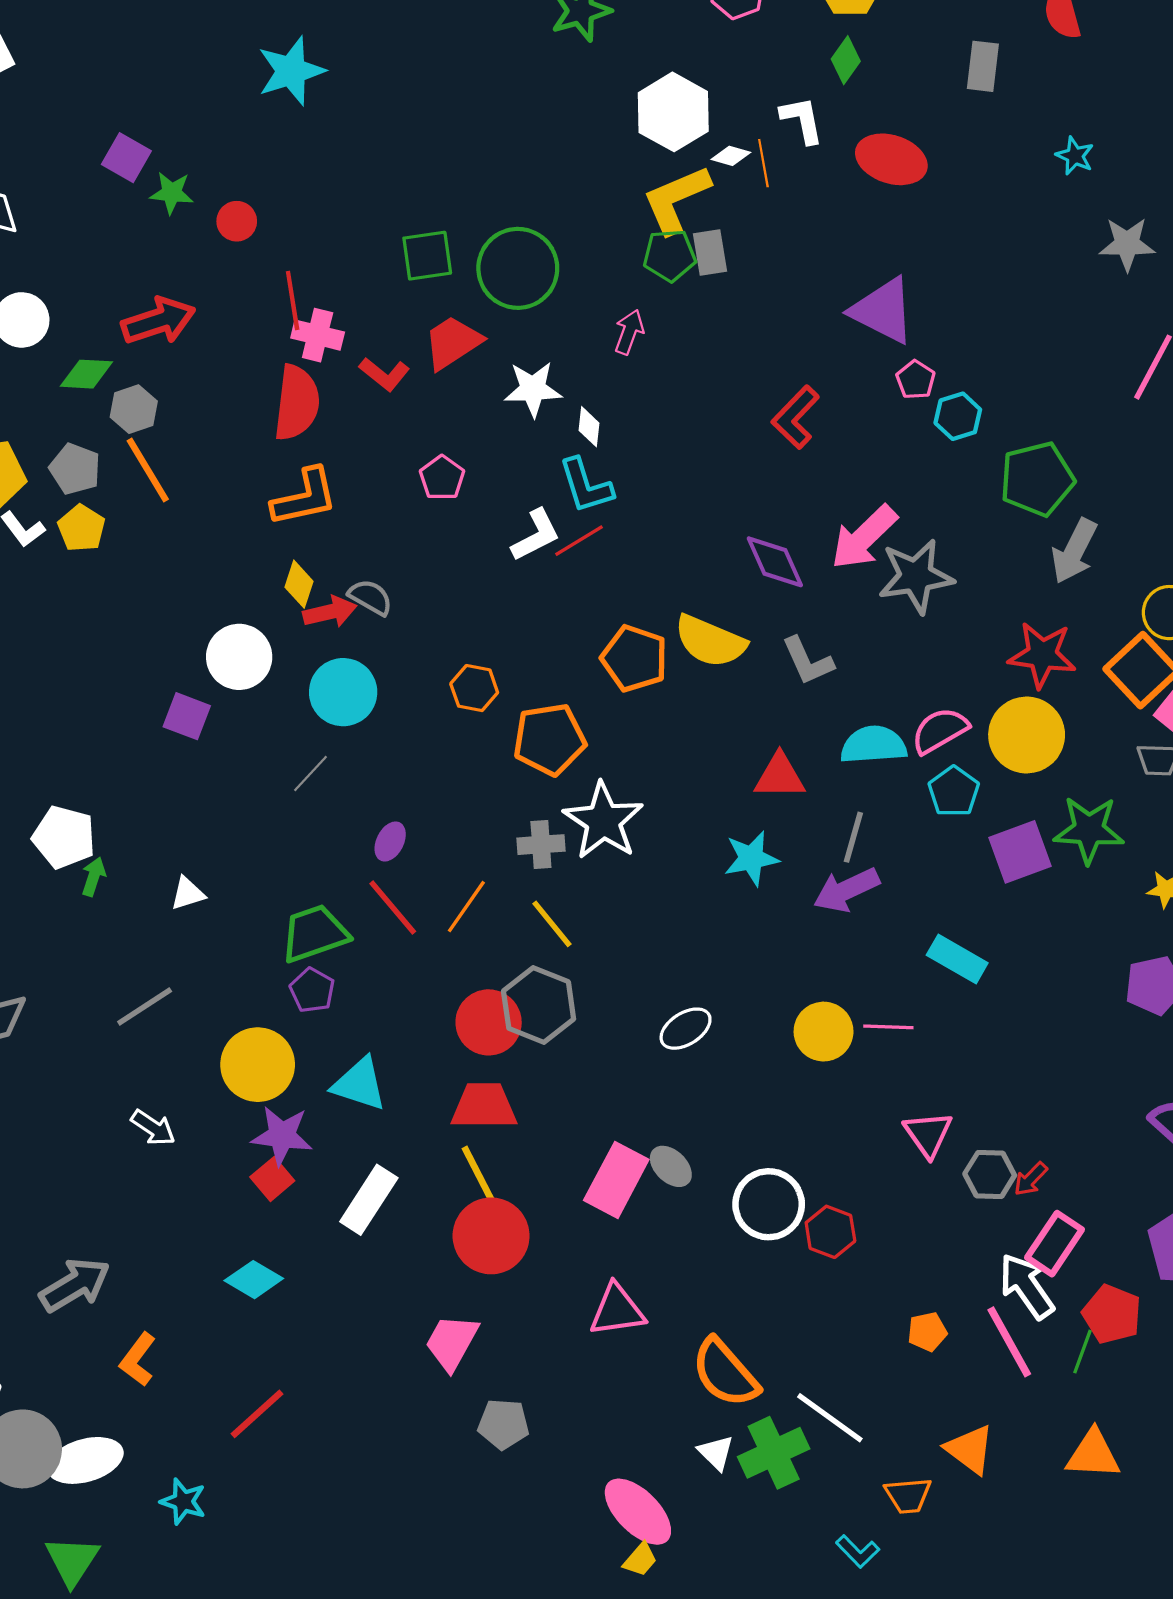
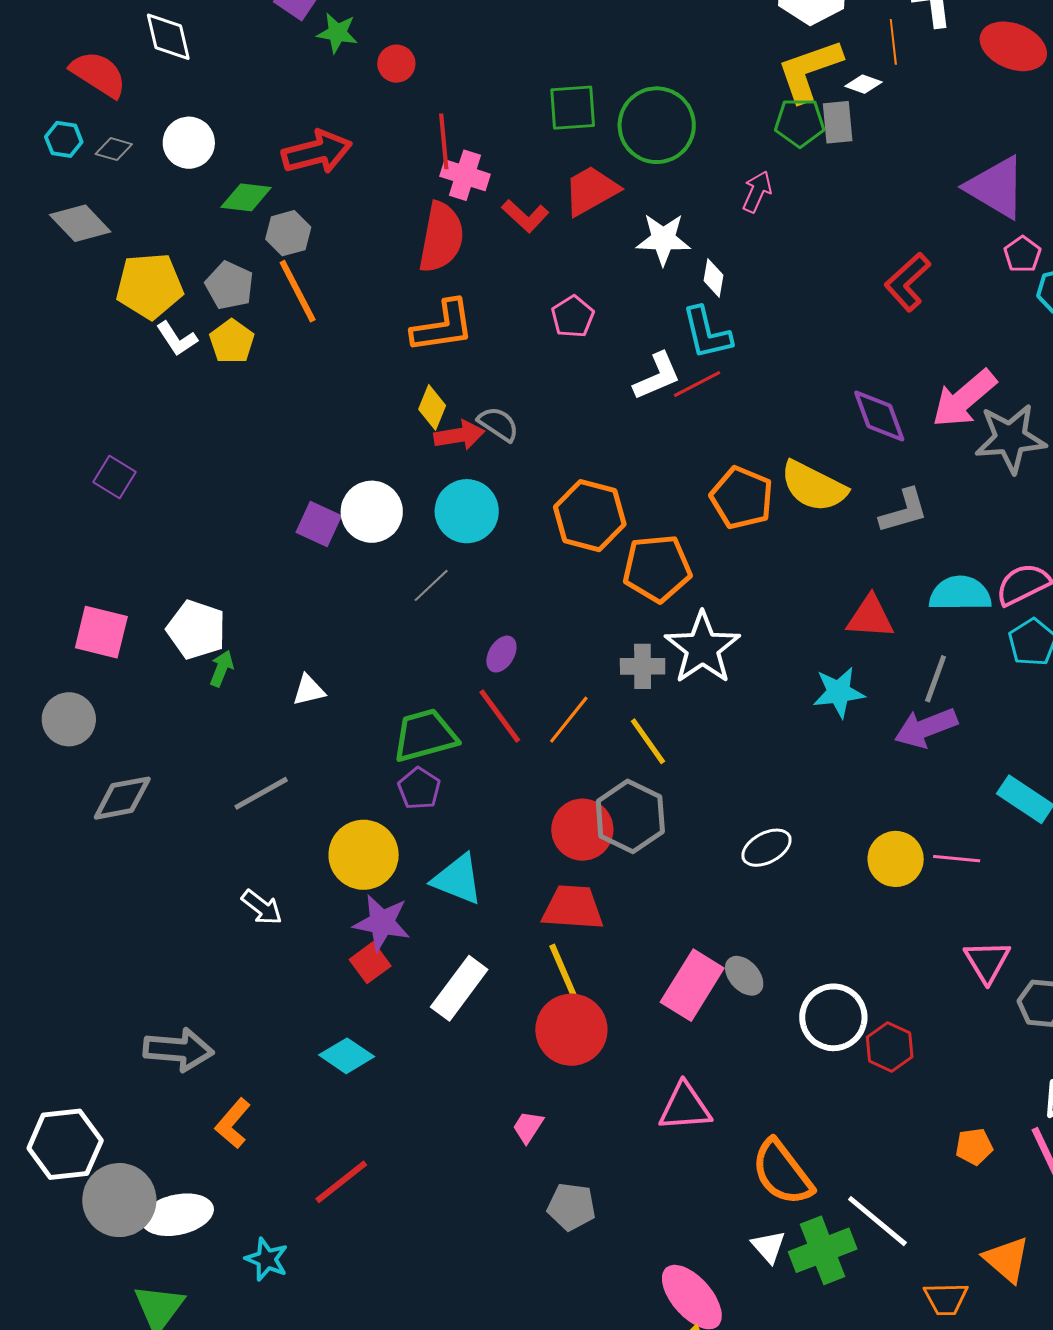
white diamond: (731, 156) -> (863, 84), moved
white circle: (239, 657) -> (372, 512), moved
gray L-shape: (808, 661) -> (904, 511), turned -86
orange hexagon: (474, 688) -> (590, 516), size x1.6
gray arrow: (75, 1285) -> (179, 1050), turned 32
pink trapezoid: (452, 1342) -> (528, 1127), size x0.6

